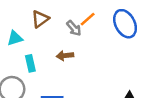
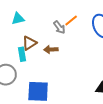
brown triangle: (40, 19) -> (29, 43), moved
cyan triangle: (15, 38) -> (18, 19), moved

